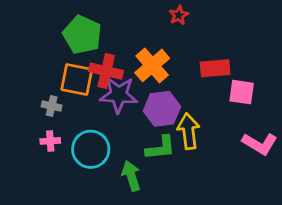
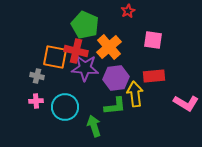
green pentagon: (82, 35) -> (85, 25), moved
red rectangle: (215, 68) -> (154, 76), moved
pink square: (242, 92) -> (153, 40), moved

